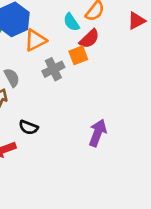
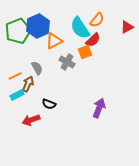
cyan semicircle: (71, 22) -> (80, 28), size x1.6
gray cross: (53, 69) -> (67, 62), turned -35

